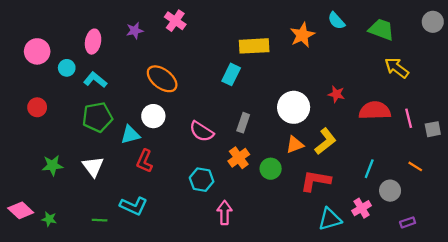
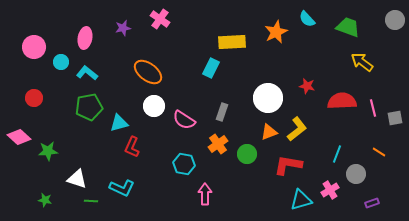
white circle: (153, 116) -> (154, 106), moved
white triangle: (93, 166) -> (77, 179), moved, turned -35
pink diamond: (21, 210) -> (19, 137), moved

